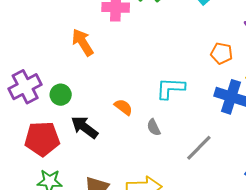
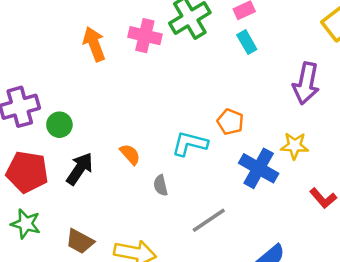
orange arrow: (83, 42) -> (94, 44), moved
orange pentagon: (222, 53) -> (230, 122), moved
black arrow: (85, 127) -> (80, 169), turned 76

